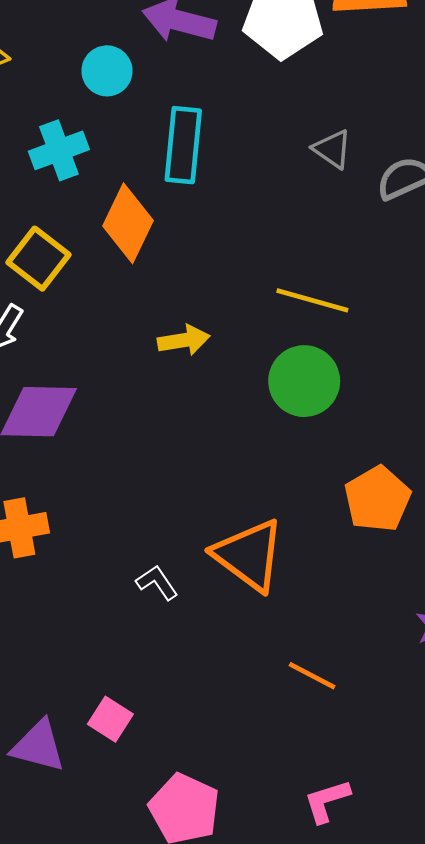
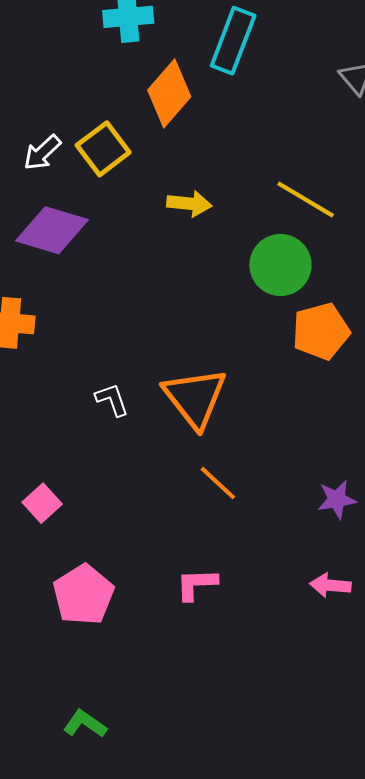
yellow square: (38, 259) -> (103, 149), moved
orange pentagon: (377, 499) -> (321, 331), moved
orange line: (312, 676) -> (218, 483), moved
pink L-shape: (327, 801) -> (197, 584), moved

